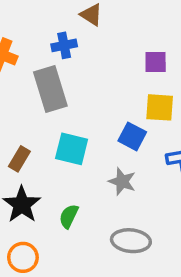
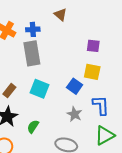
blue cross: (64, 45) -> (33, 29), moved
gray star: (122, 181) -> (74, 114), moved

